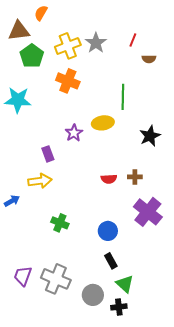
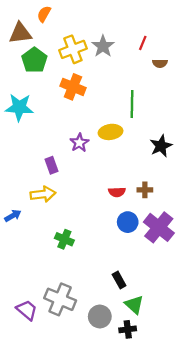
blue circle: (108, 231) -> (128, 222), moved
purple trapezoid: (23, 276) -> (27, 310), moved, turned 110

